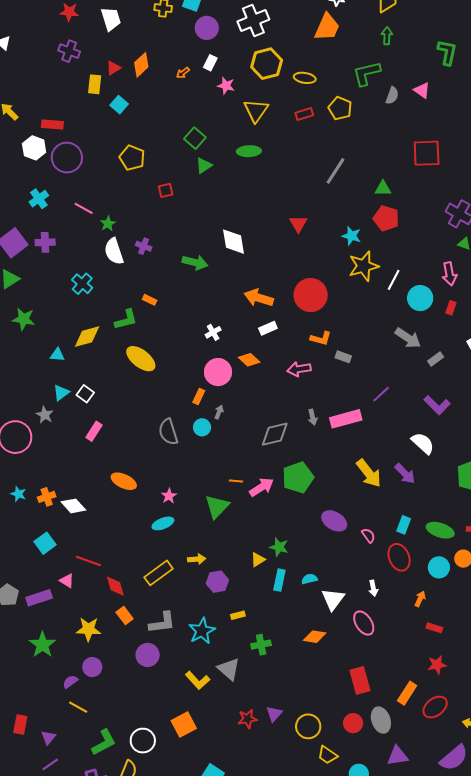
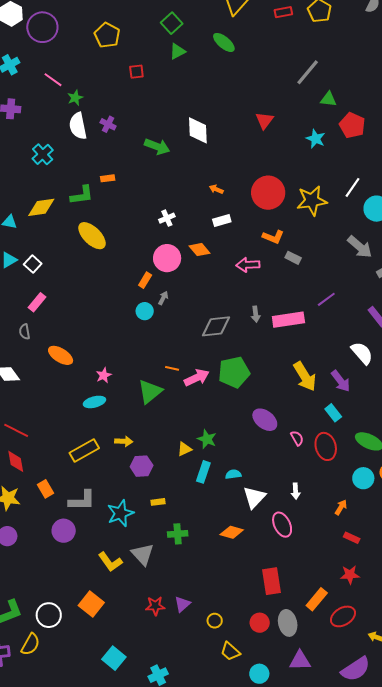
green ellipse: (249, 151) -> (224, 42), turned 35
green triangle: (383, 188) -> (328, 99), moved
yellow star: (364, 266) -> (312, 201), moved
orange arrow: (259, 298) -> (216, 189), size x0.5
orange rectangle: (150, 300) -> (108, 178), turned -40
gray semicircle: (168, 432) -> (25, 332), moved, size x0.6
cyan rectangle: (404, 525) -> (333, 413), moved, turned -66
red ellipse: (399, 557) -> (326, 446), moved
red diamond: (115, 586) -> (16, 461), moved
orange square: (184, 724) -> (91, 604), turned -30
yellow circle: (308, 726) -> (215, 621), size x0.6

